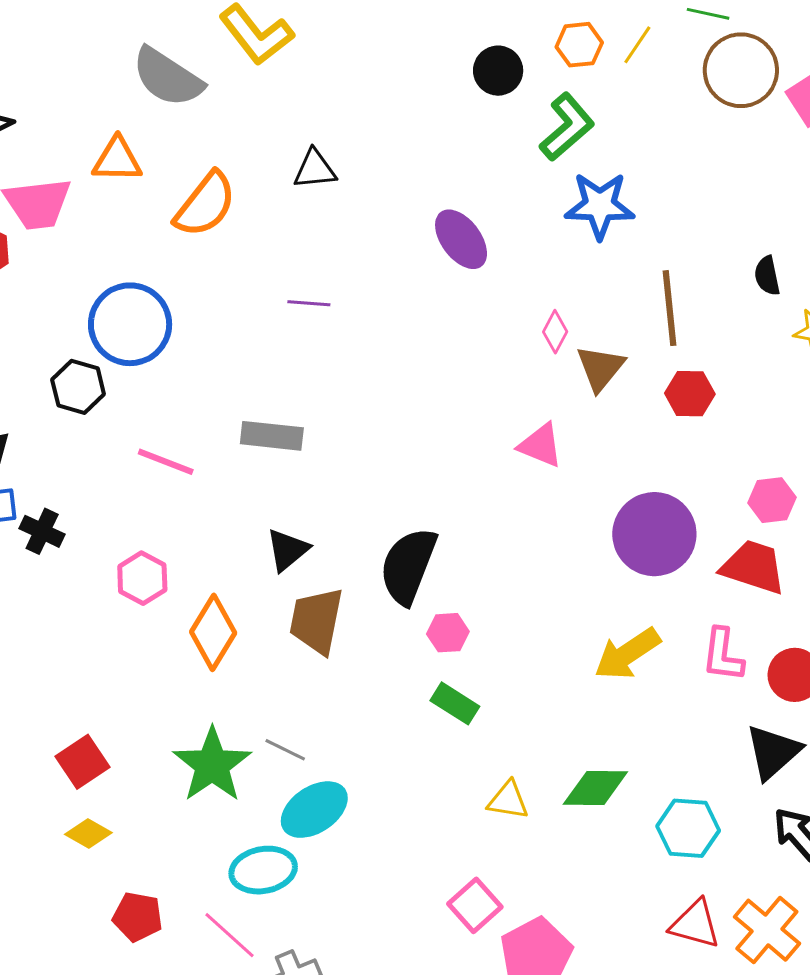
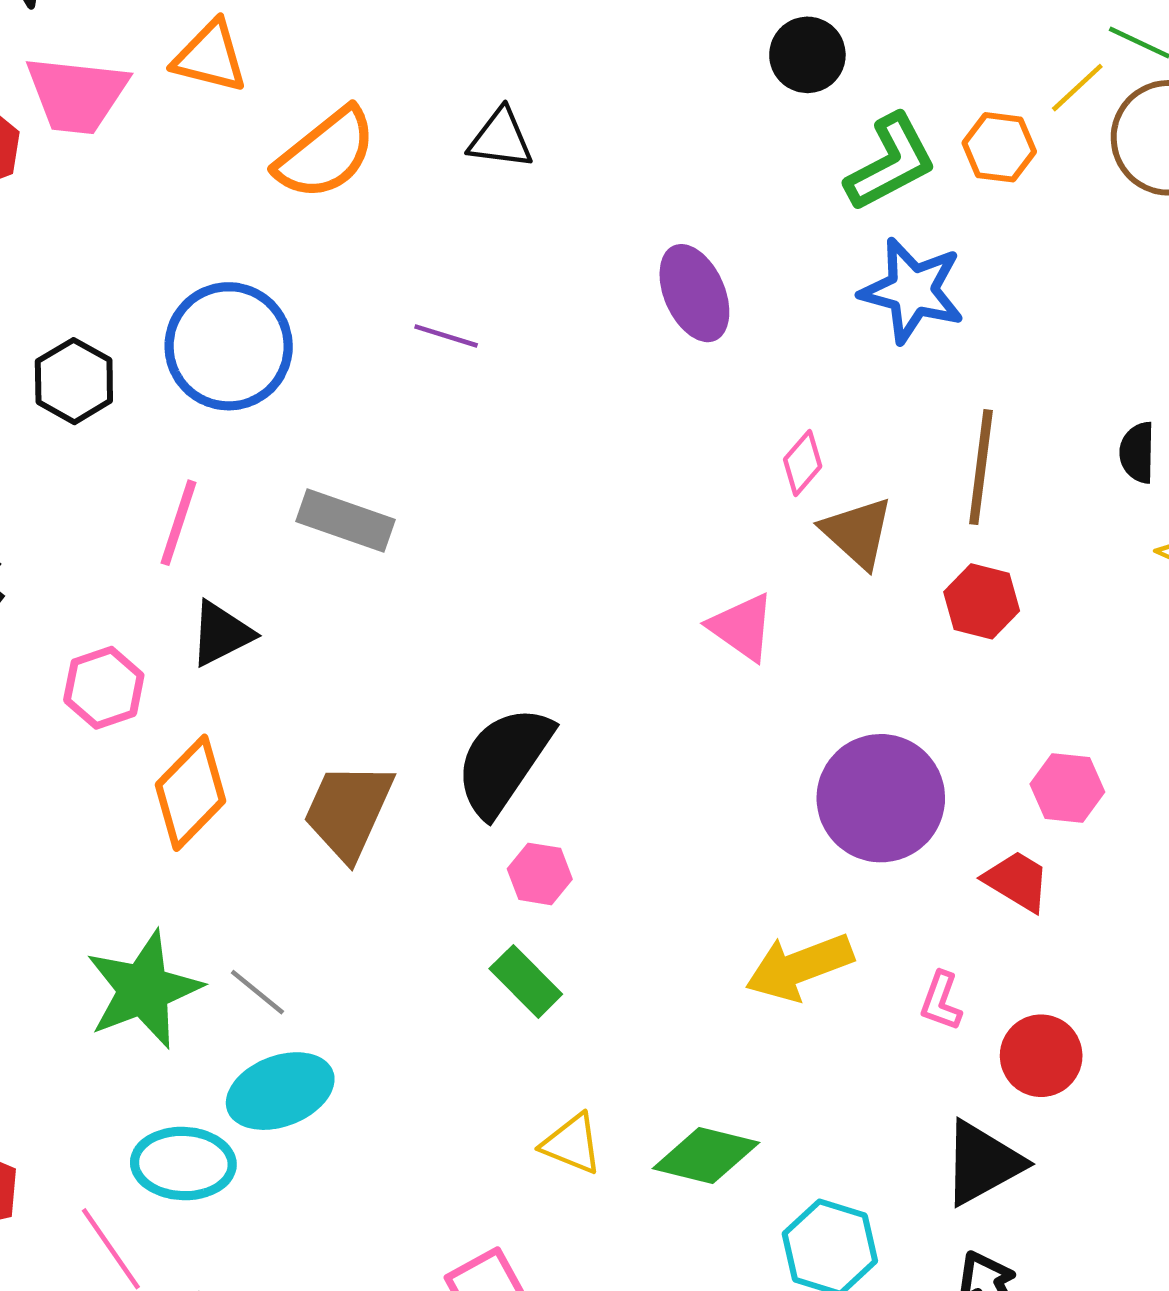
orange hexagon: (579, 45) -> (999, 147), moved
yellow line: (637, 45) -> (1077, 88), moved
blue circle: (130, 324) -> (229, 346), moved
brown triangle: (600, 368) -> (857, 533), turned -40
pink line: (166, 462) -> (179, 523), turned 74
black triangle: (287, 550) -> (221, 634), moved
red trapezoid: (753, 567) -> (1017, 881), size x0.7
pink L-shape: (723, 655) -> (941, 1001), size x0.7

